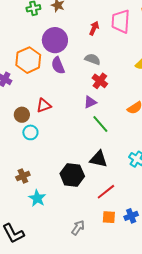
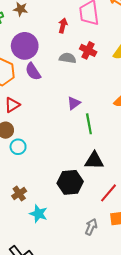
red cross: (100, 81) -> (88, 50), moved
red triangle: (44, 105) -> (12, 105), moved
green line: (100, 124) -> (89, 124), turned 42
gray arrow: (78, 228) -> (91, 227), moved

